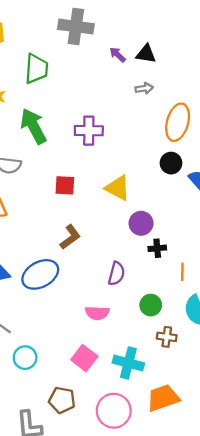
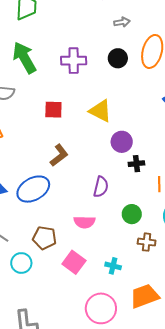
black circle: (171, 163) -> (118, 58), moved
cyan cross: (128, 363) -> (113, 266), size x0.6
brown pentagon: (62, 400) -> (44, 238), moved

